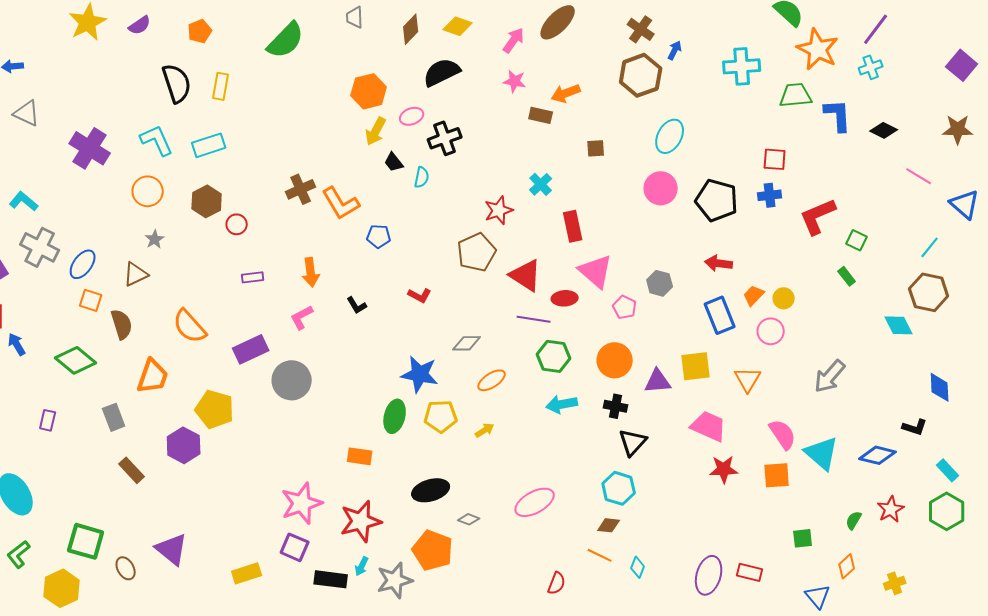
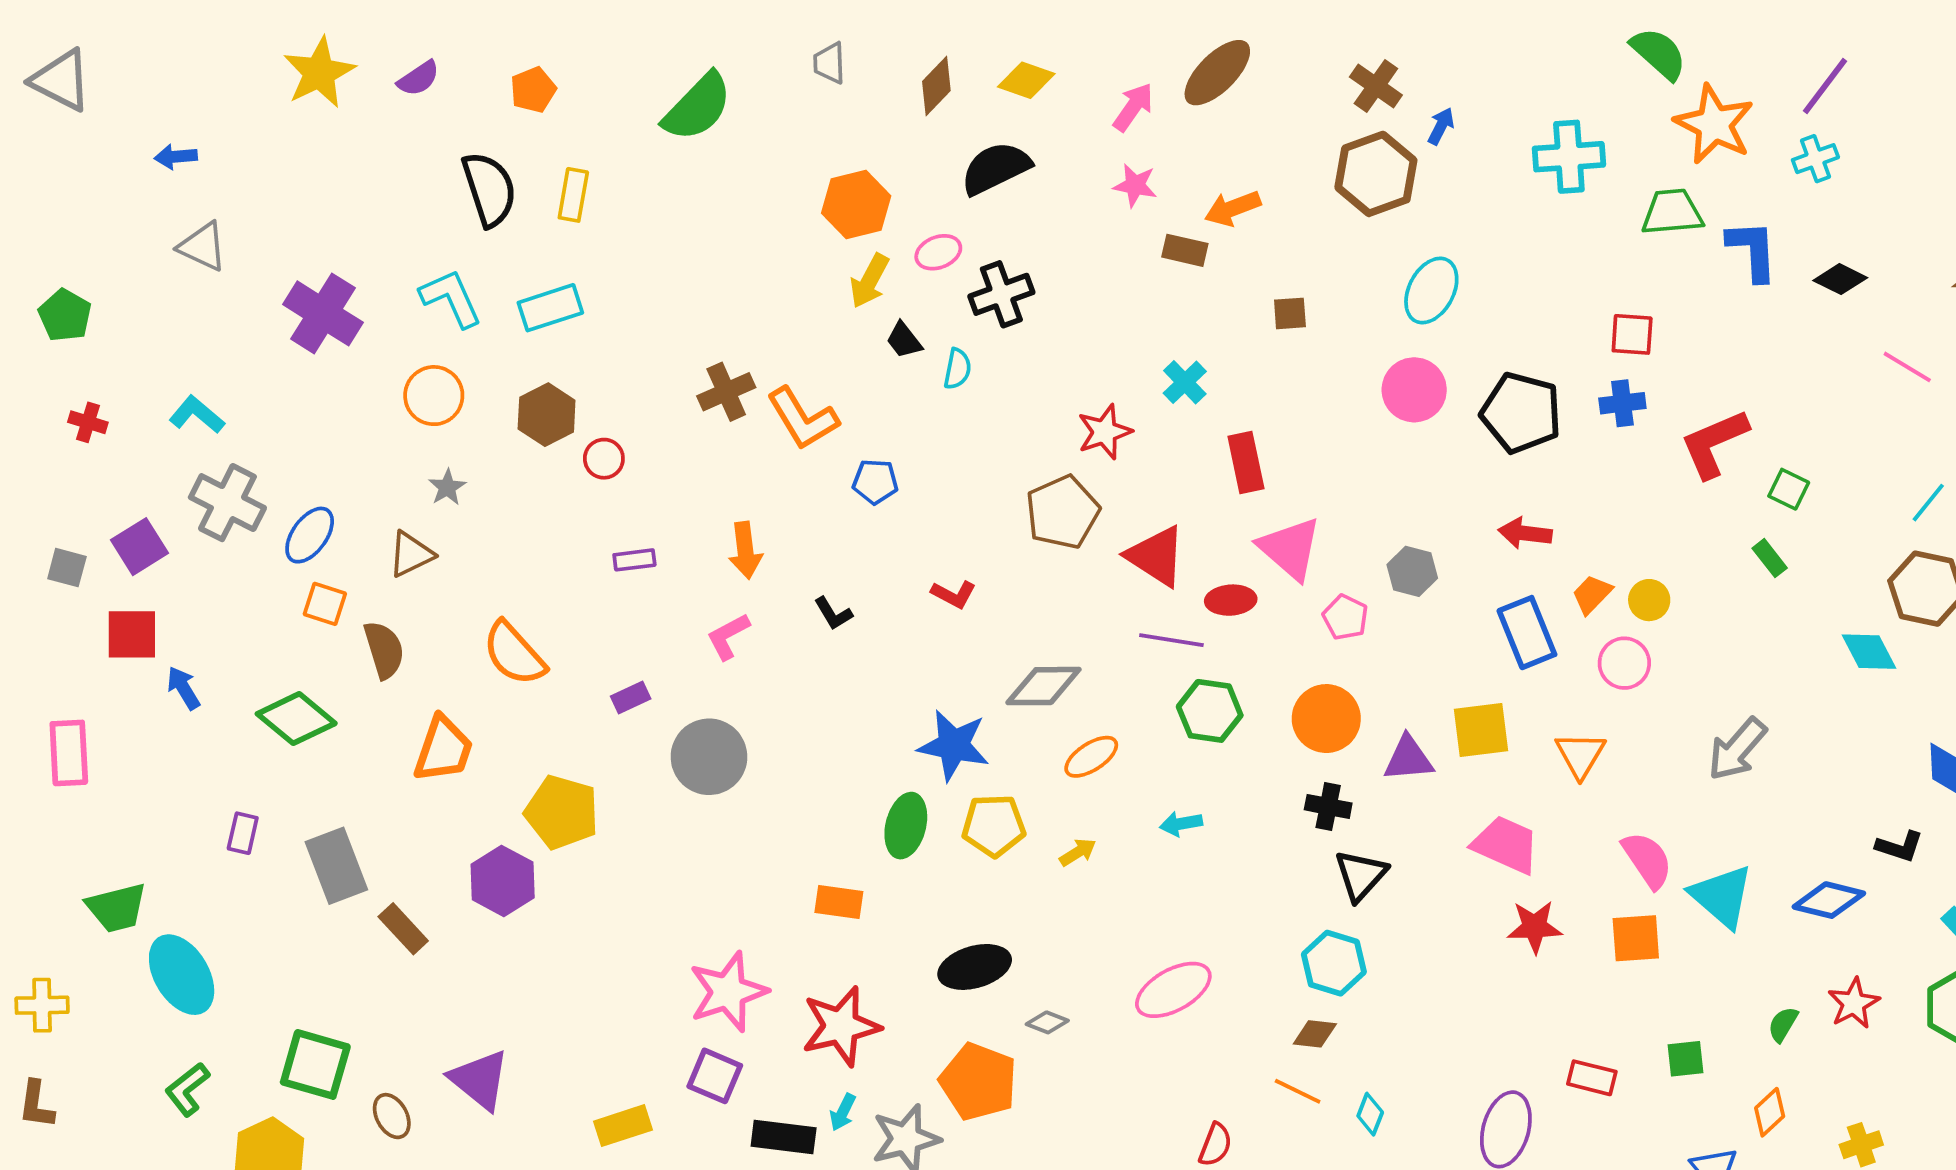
gray diamond: (467, 343) -> (1043, 686), size x1.4
purple rectangle: (251, 349) -> (631, 698), size x0.6
cyan arrow: (562, 404) -> (1181, 824), moved, size x0.7
gray rectangle: (114, 417) -> (336, 866), moved, size x1.4
red rectangle: (750, 572) -> (1592, 1078), moved

